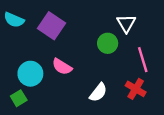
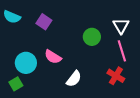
white triangle: (126, 23) -> (121, 26), moved
purple square: (51, 26) -> (44, 22), size x0.7
white semicircle: (98, 92) -> (74, 79), moved

